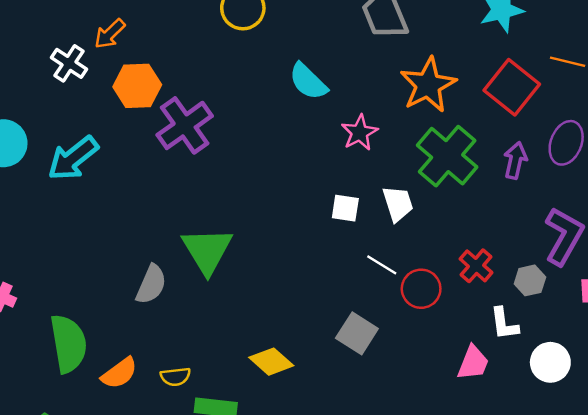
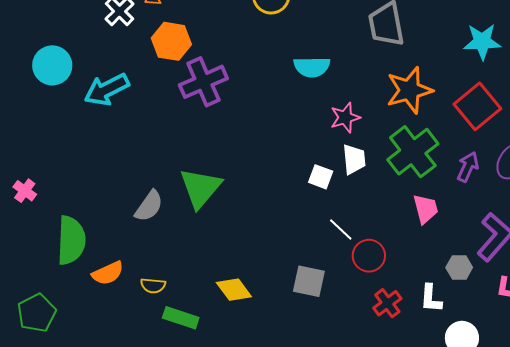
cyan semicircle: (308, 81) -> (312, 67), turned -57
white trapezoid: (398, 204) -> (354, 159), moved
red cross: (476, 266) -> (387, 303), moved
gray square: (357, 333) -> (309, 281), turned -32
pink trapezoid: (473, 363) -> (426, 209), moved, turned -48

